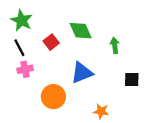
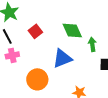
green diamond: (81, 31) -> (72, 30), moved
green arrow: (115, 45) -> (92, 44), moved

